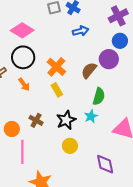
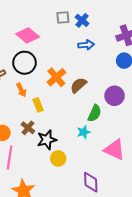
purple circle: (109, 59) -> (115, 96), moved
brown semicircle: (89, 70) -> (78, 85), moved
yellow rectangle: (57, 90) -> (38, 105), moved
black star: (66, 120) -> (47, 140), moved

